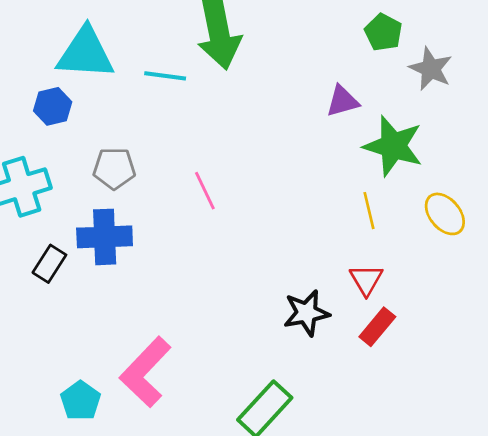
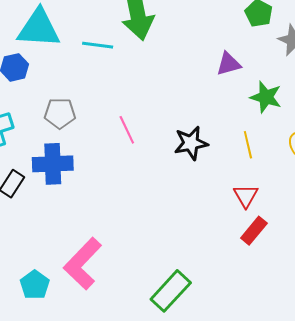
green star: (393, 146) -> (266, 97), size x0.7
black star: (306, 313) -> (191, 143), moved

